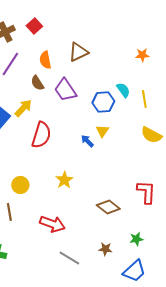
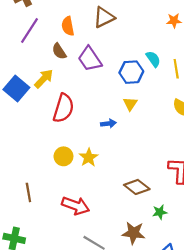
blue arrow: (87, 141) -> (108, 124), moved, turned 128
yellow circle: (20, 185) -> (63, 156), moved
green star: (136, 239) -> (160, 212), moved
brown star: (105, 249) -> (134, 233), size x1.5

